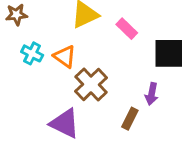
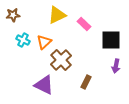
orange triangle: (65, 57) -> (44, 42), turned 42
purple arrow: (152, 94) -> (116, 66), moved

